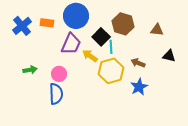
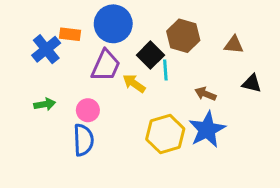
blue cross: (22, 26) -> (46, 49), moved
yellow hexagon: (111, 71) -> (165, 134), moved
blue star: (139, 87) -> (207, 130), size x1.4

